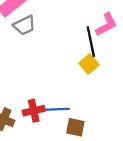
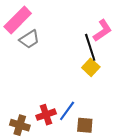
blue line: (57, 109) -> (67, 111), turned -45

